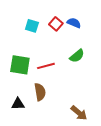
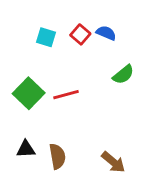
green semicircle: (77, 56) -> (123, 75), moved
green square: (20, 65) -> (29, 93), turned 35
brown semicircle: (40, 92) -> (57, 156), moved

